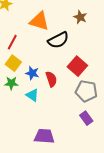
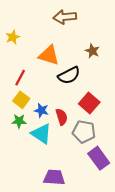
gray pentagon: (86, 91) -> (84, 132), moved
cyan triangle: (32, 95) -> (41, 134), size x1.5
purple rectangle: (86, 118) -> (99, 158), size x1.5

